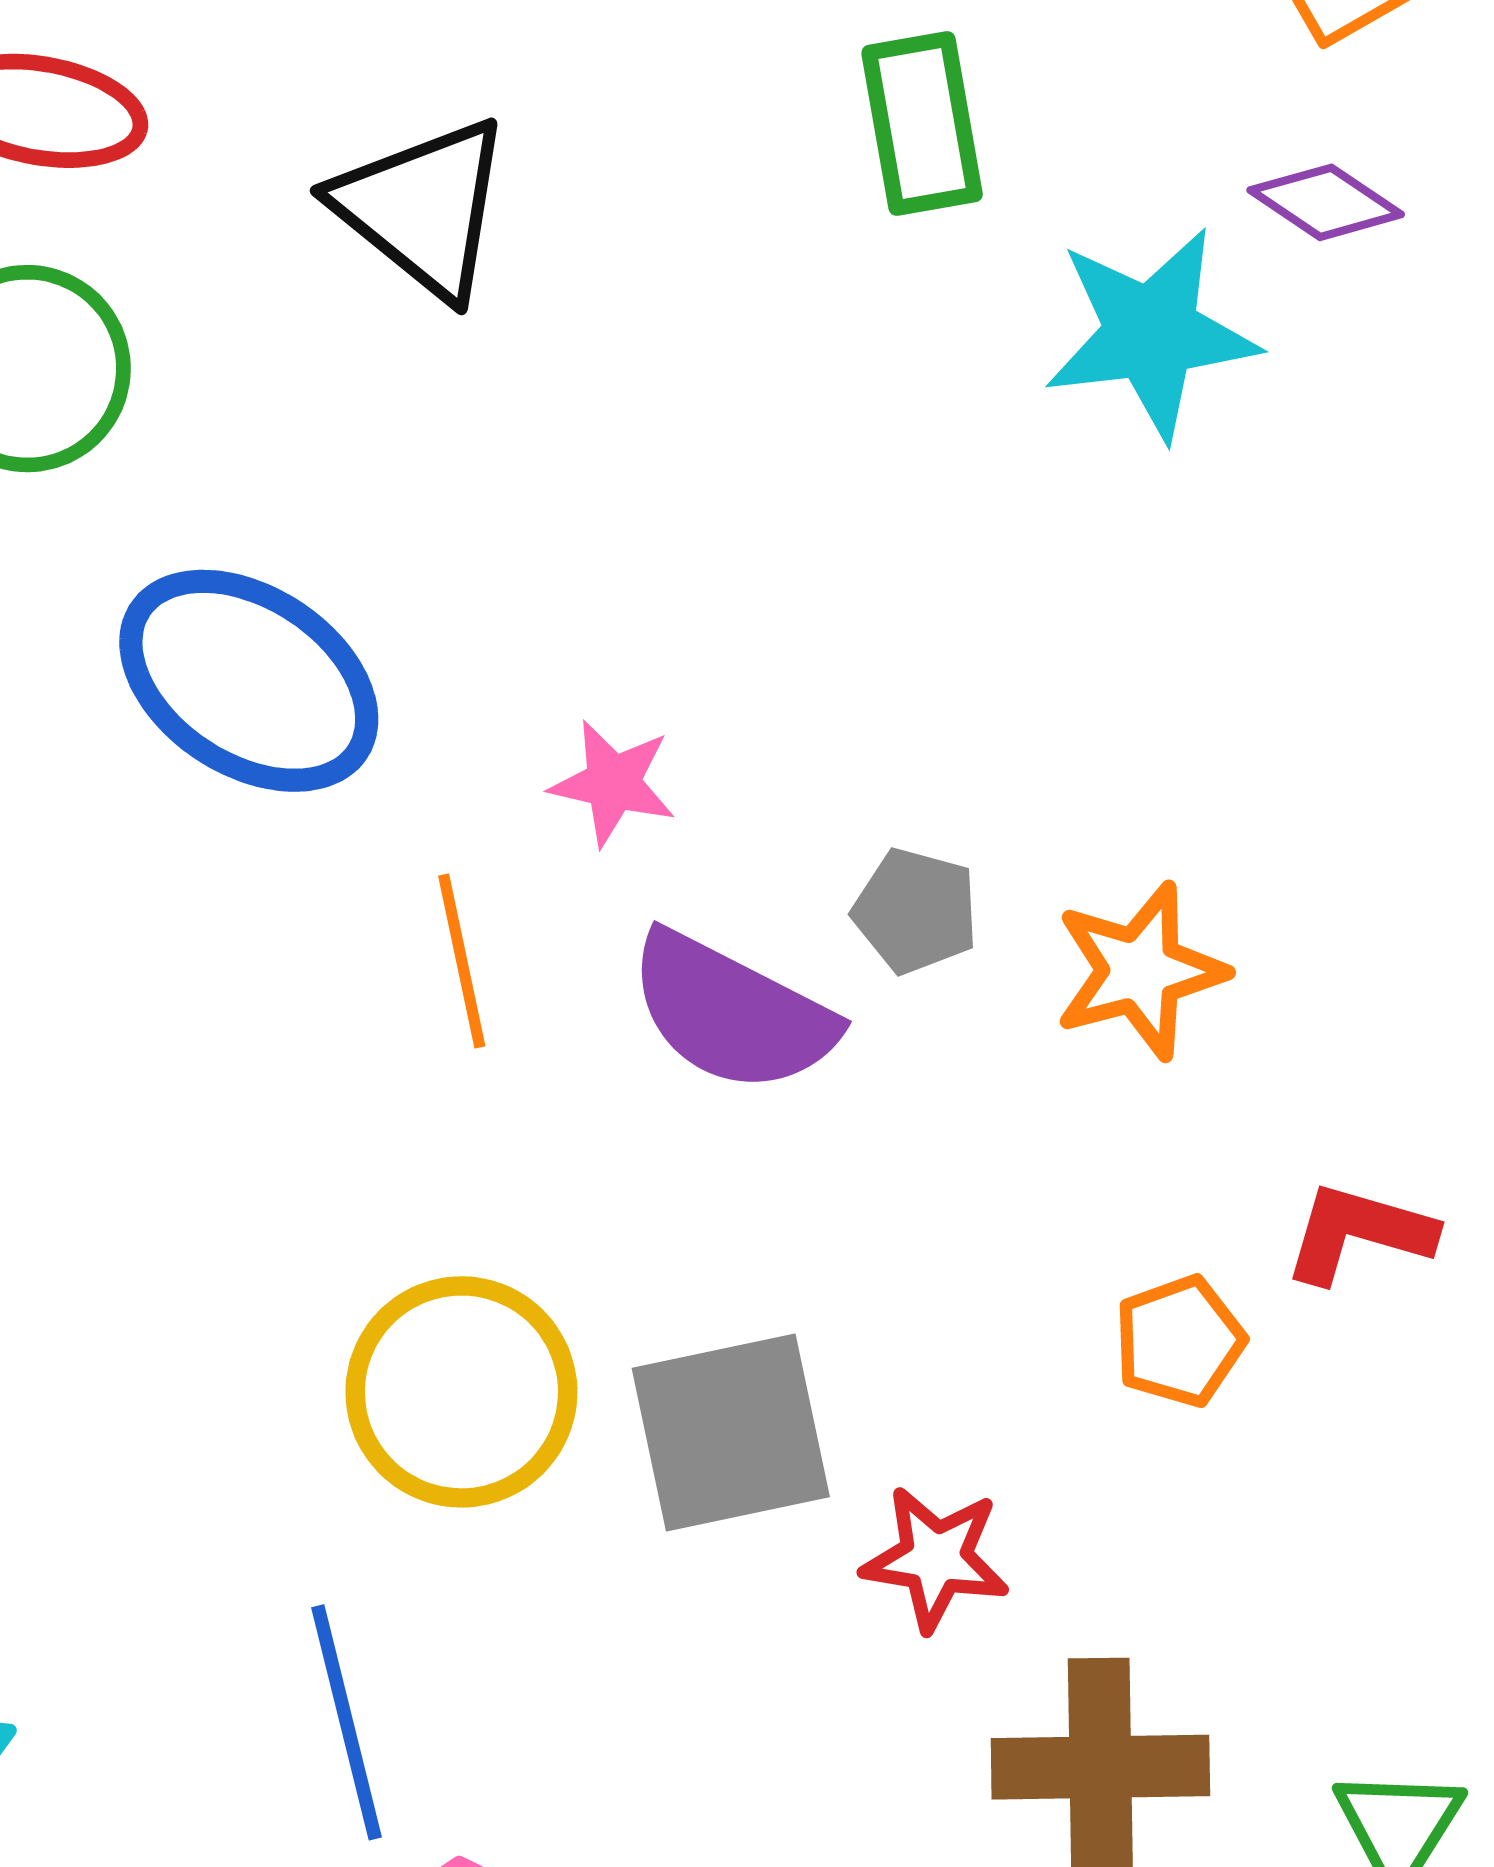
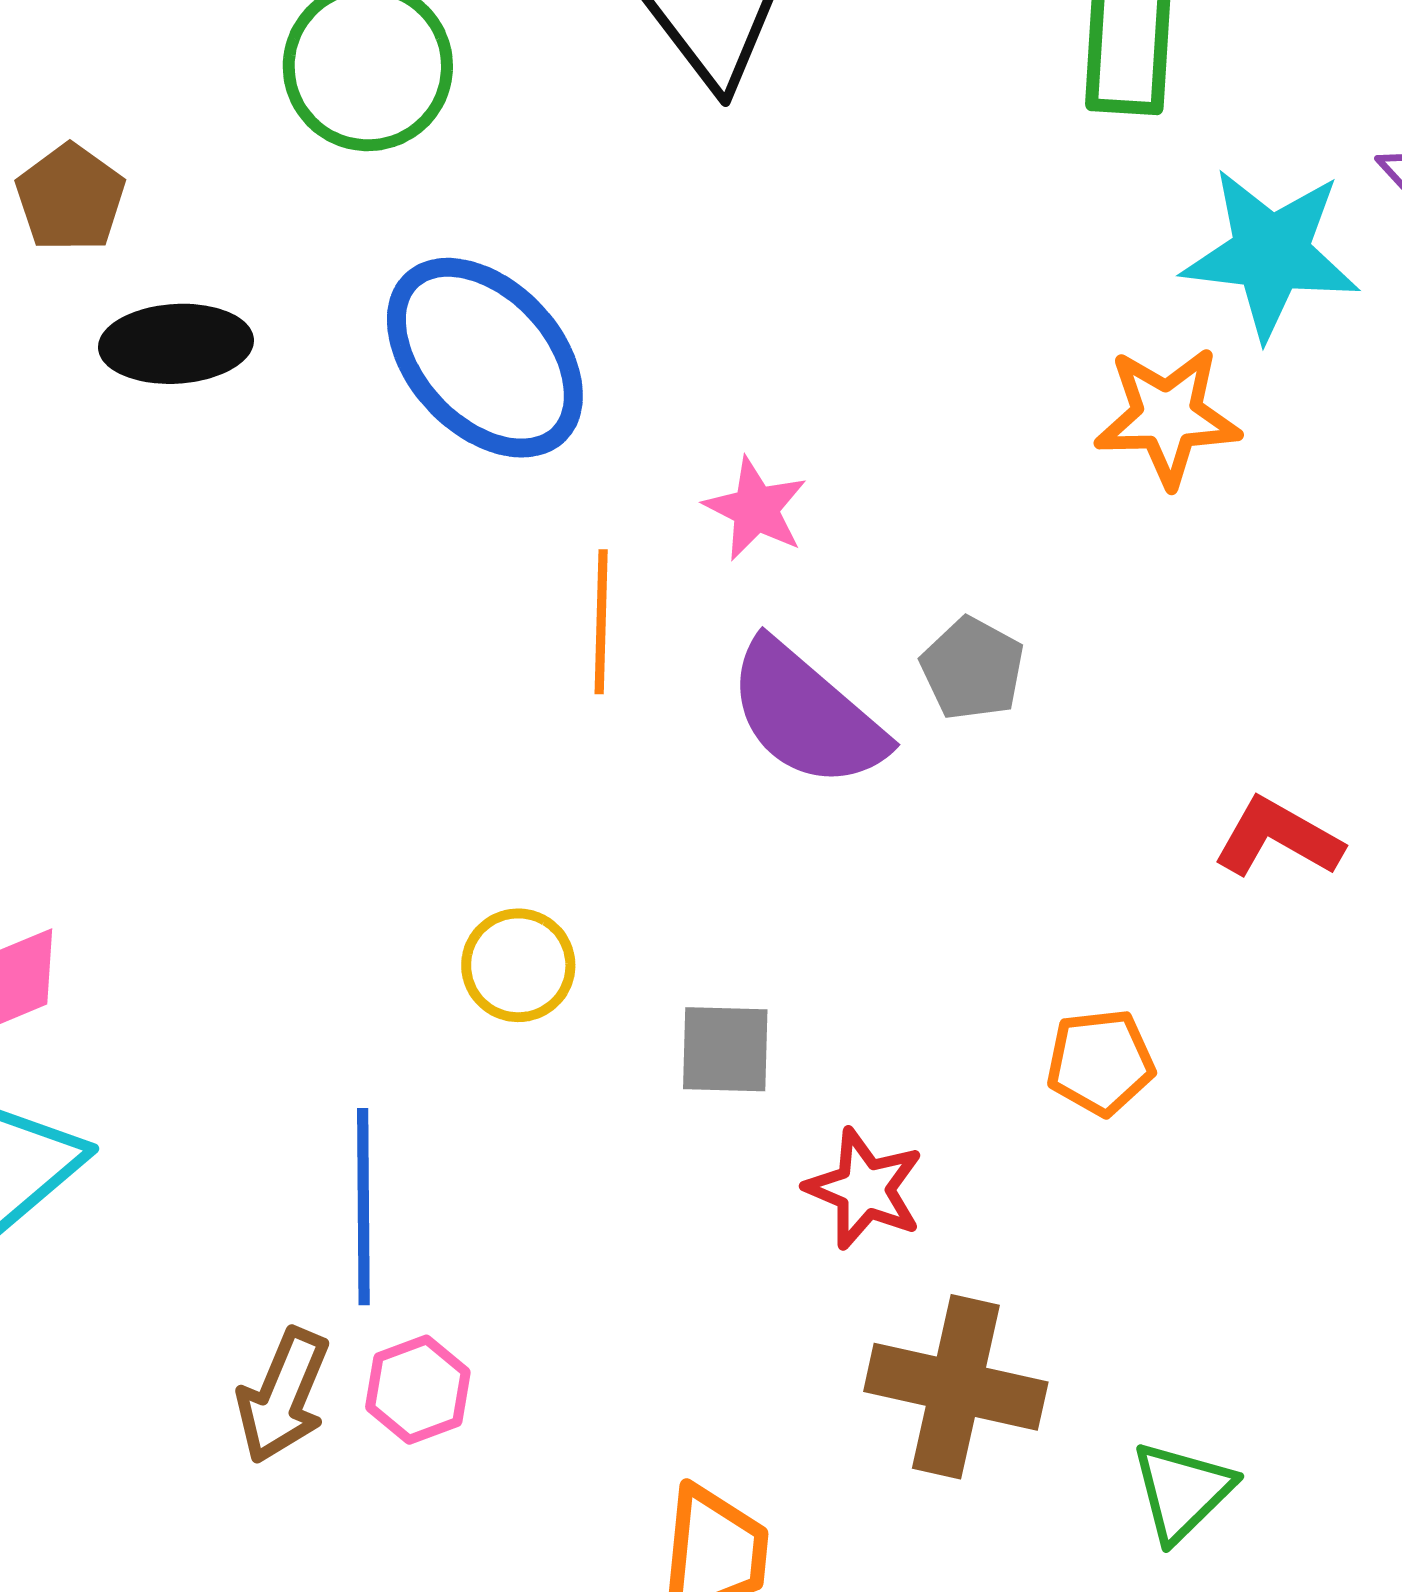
orange star: (1140, 971) -> (1167, 417), moved
red L-shape: (1359, 1233) -> (1278, 838), moved
yellow circle: (461, 1392) -> (518, 965), size x0.6
gray square: (731, 1432) -> (725, 1049), size x0.6

